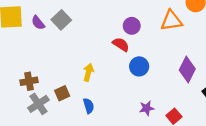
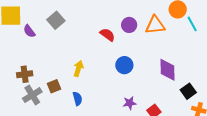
purple semicircle: (38, 23) -> (29, 31), moved
purple circle: (132, 26) -> (129, 25), moved
red semicircle: (121, 44) -> (107, 35), moved
purple diamond: (187, 70) -> (168, 70), turned -30

